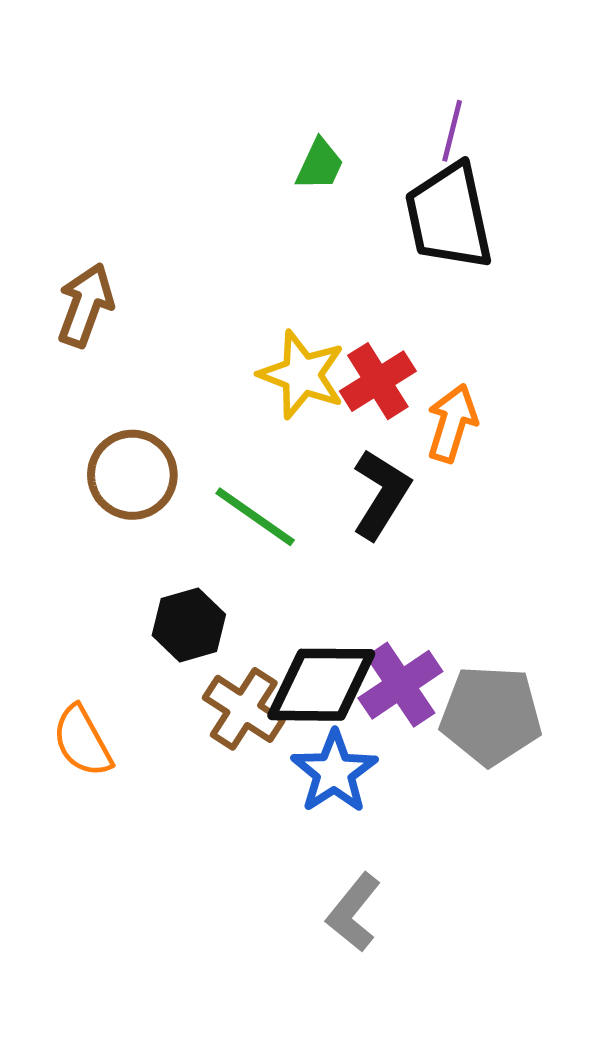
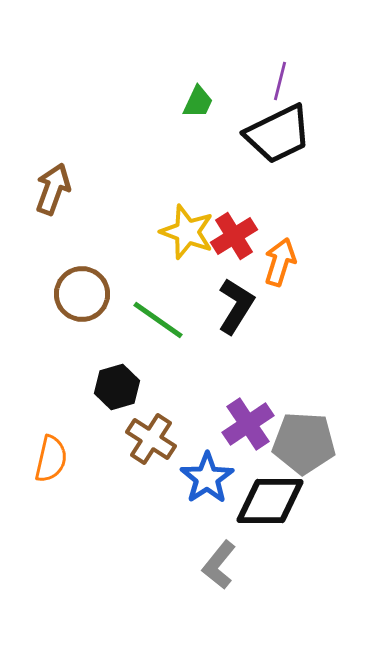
black trapezoid: (449, 216) -> (278, 134), turned -104
black diamond: (321, 685) -> (270, 501), moved
orange semicircle: (82, 741) -> (51, 459), turned -138

